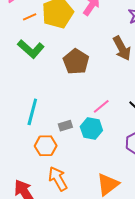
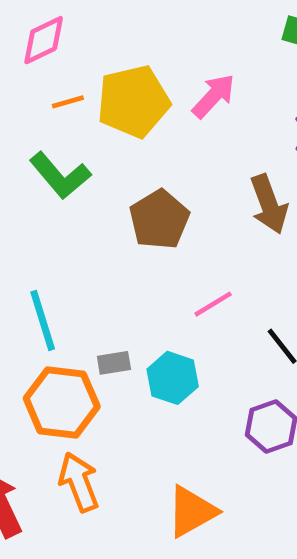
pink line: (101, 106) -> (213, 304), moved
cyan line: (32, 112) -> (43, 320), turned -40
orange hexagon: (46, 146) -> (62, 402), size x1.4

